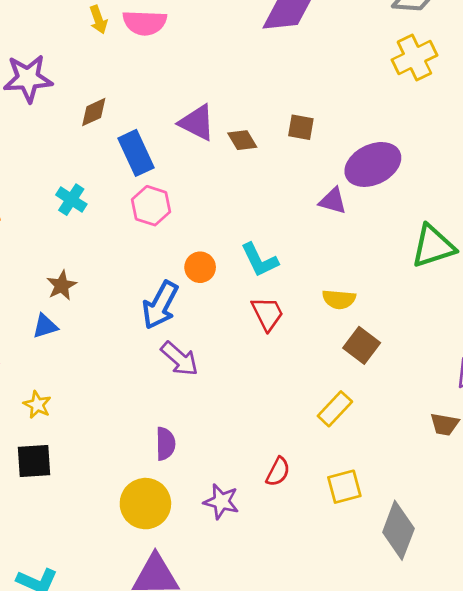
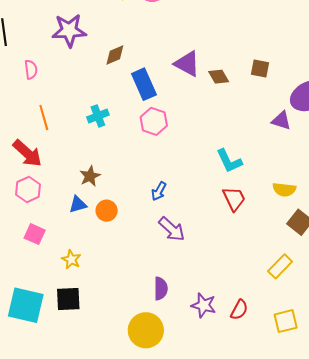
cyan cross: (71, 200) -> (98, 116), turned 35
orange circle: (200, 267) -> (107, 211), moved
blue arrow: (160, 305) -> (159, 191), size x0.6
purple star: (221, 502) -> (204, 305), moved

